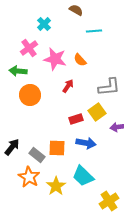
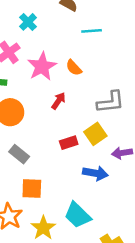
pink star: (55, 59) -> (42, 66), turned 30
blue arrow: (86, 143) -> (95, 173), moved
orange square: (57, 148) -> (32, 188), moved
gray rectangle: (37, 155) -> (19, 154), moved

